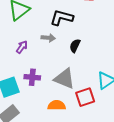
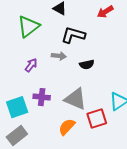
black semicircle: (75, 46) -> (87, 65), turned -128
orange semicircle: (57, 105) -> (67, 127), turned -48

